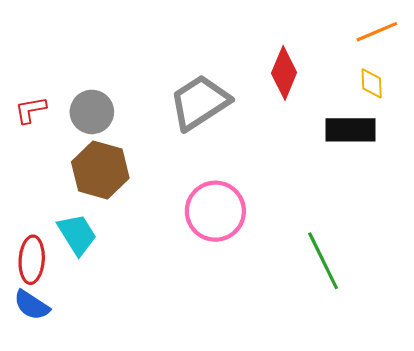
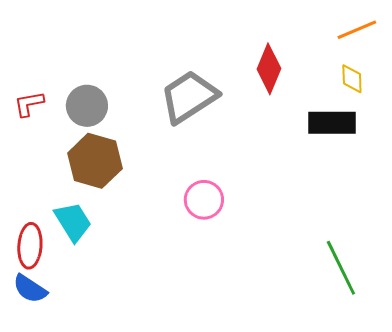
pink circle: (215, 211) -> (204, 200), size x0.7
green line: (323, 261) -> (341, 268), moved

